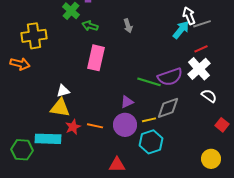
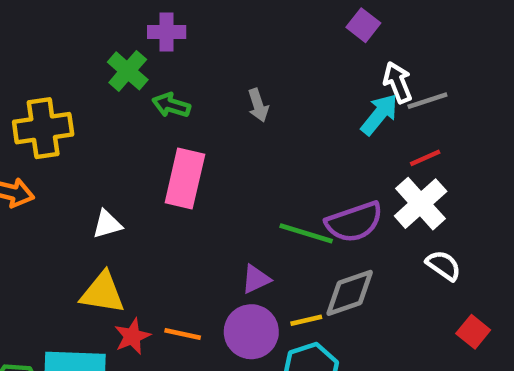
white triangle: (63, 91) -> (107, 224), moved

